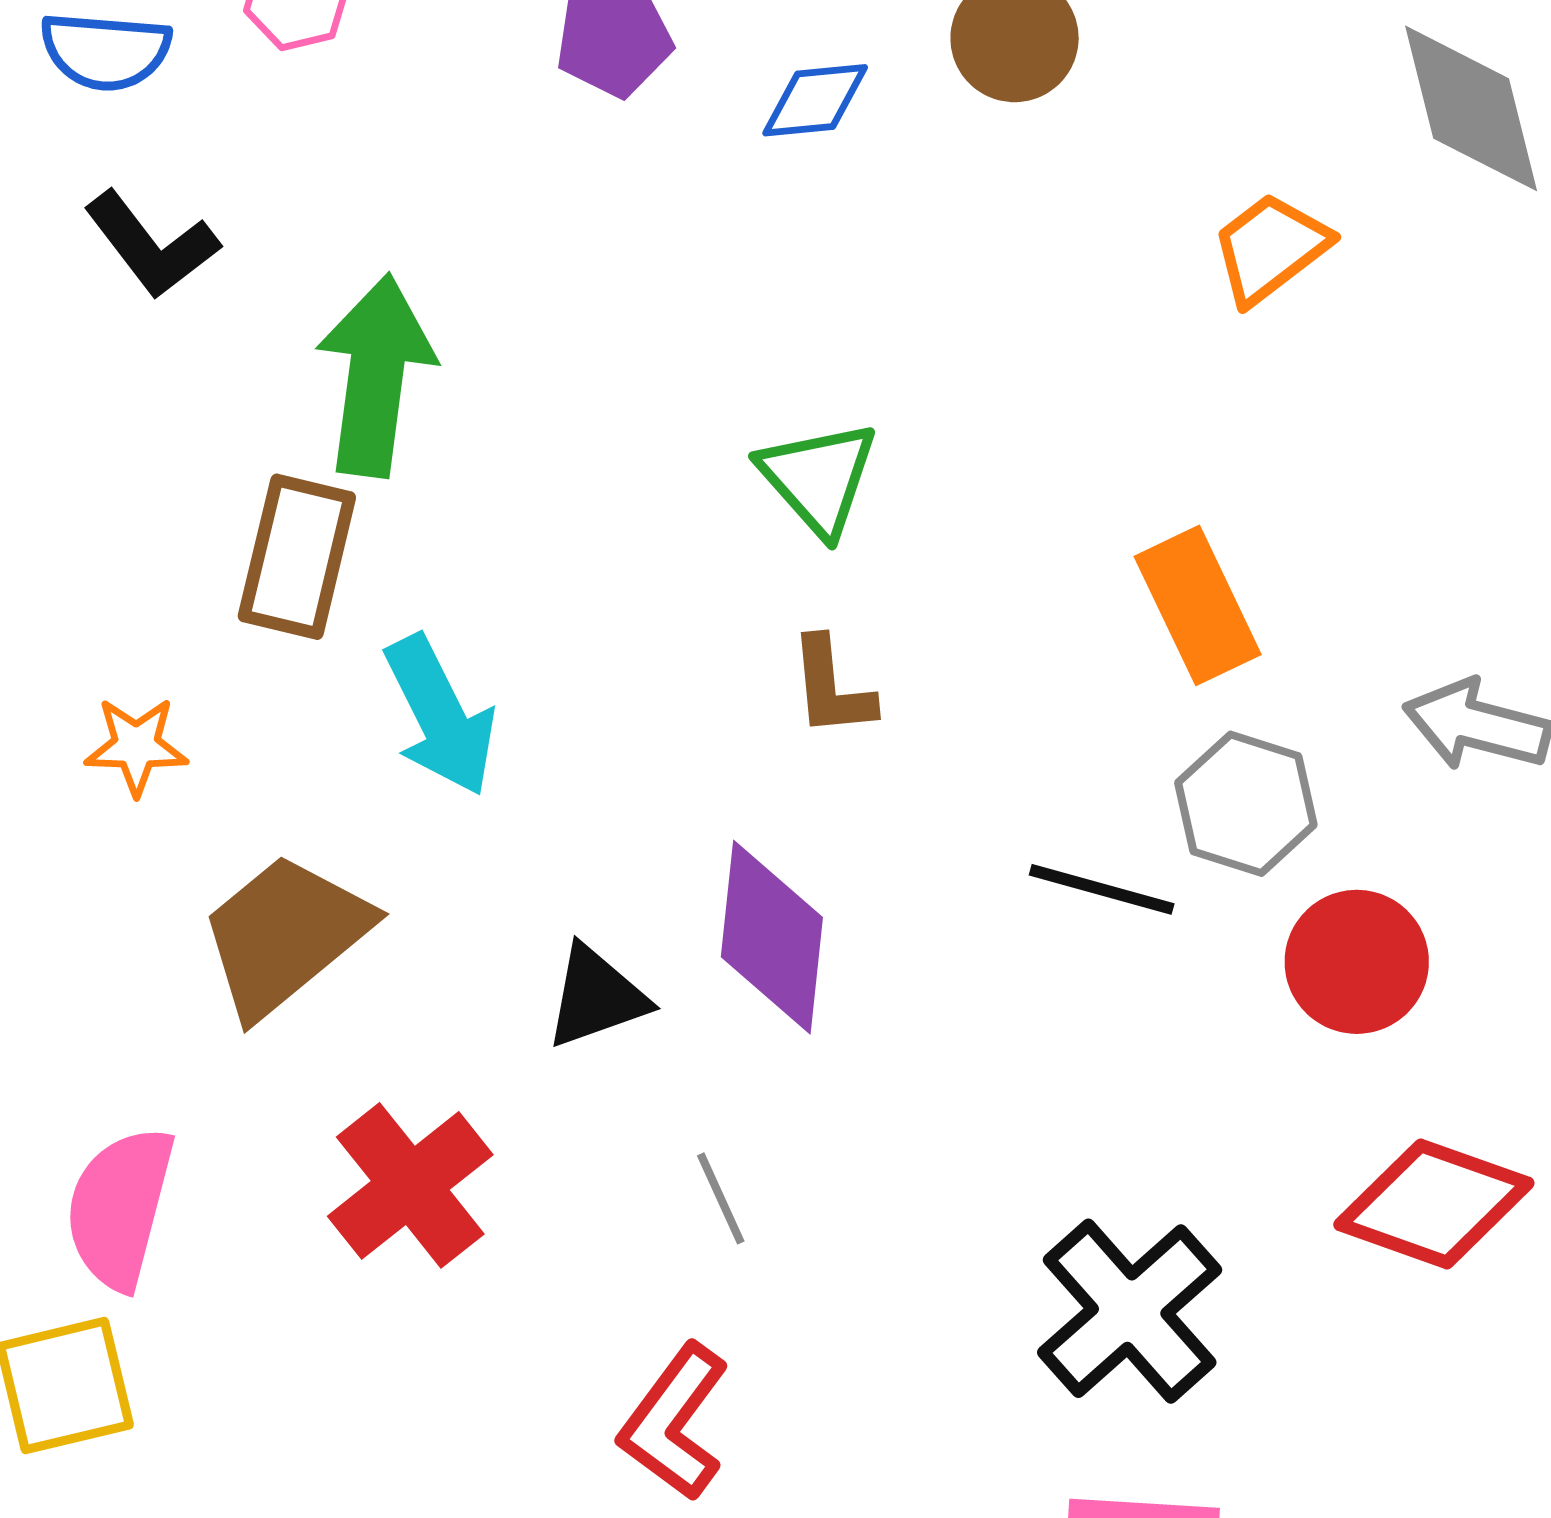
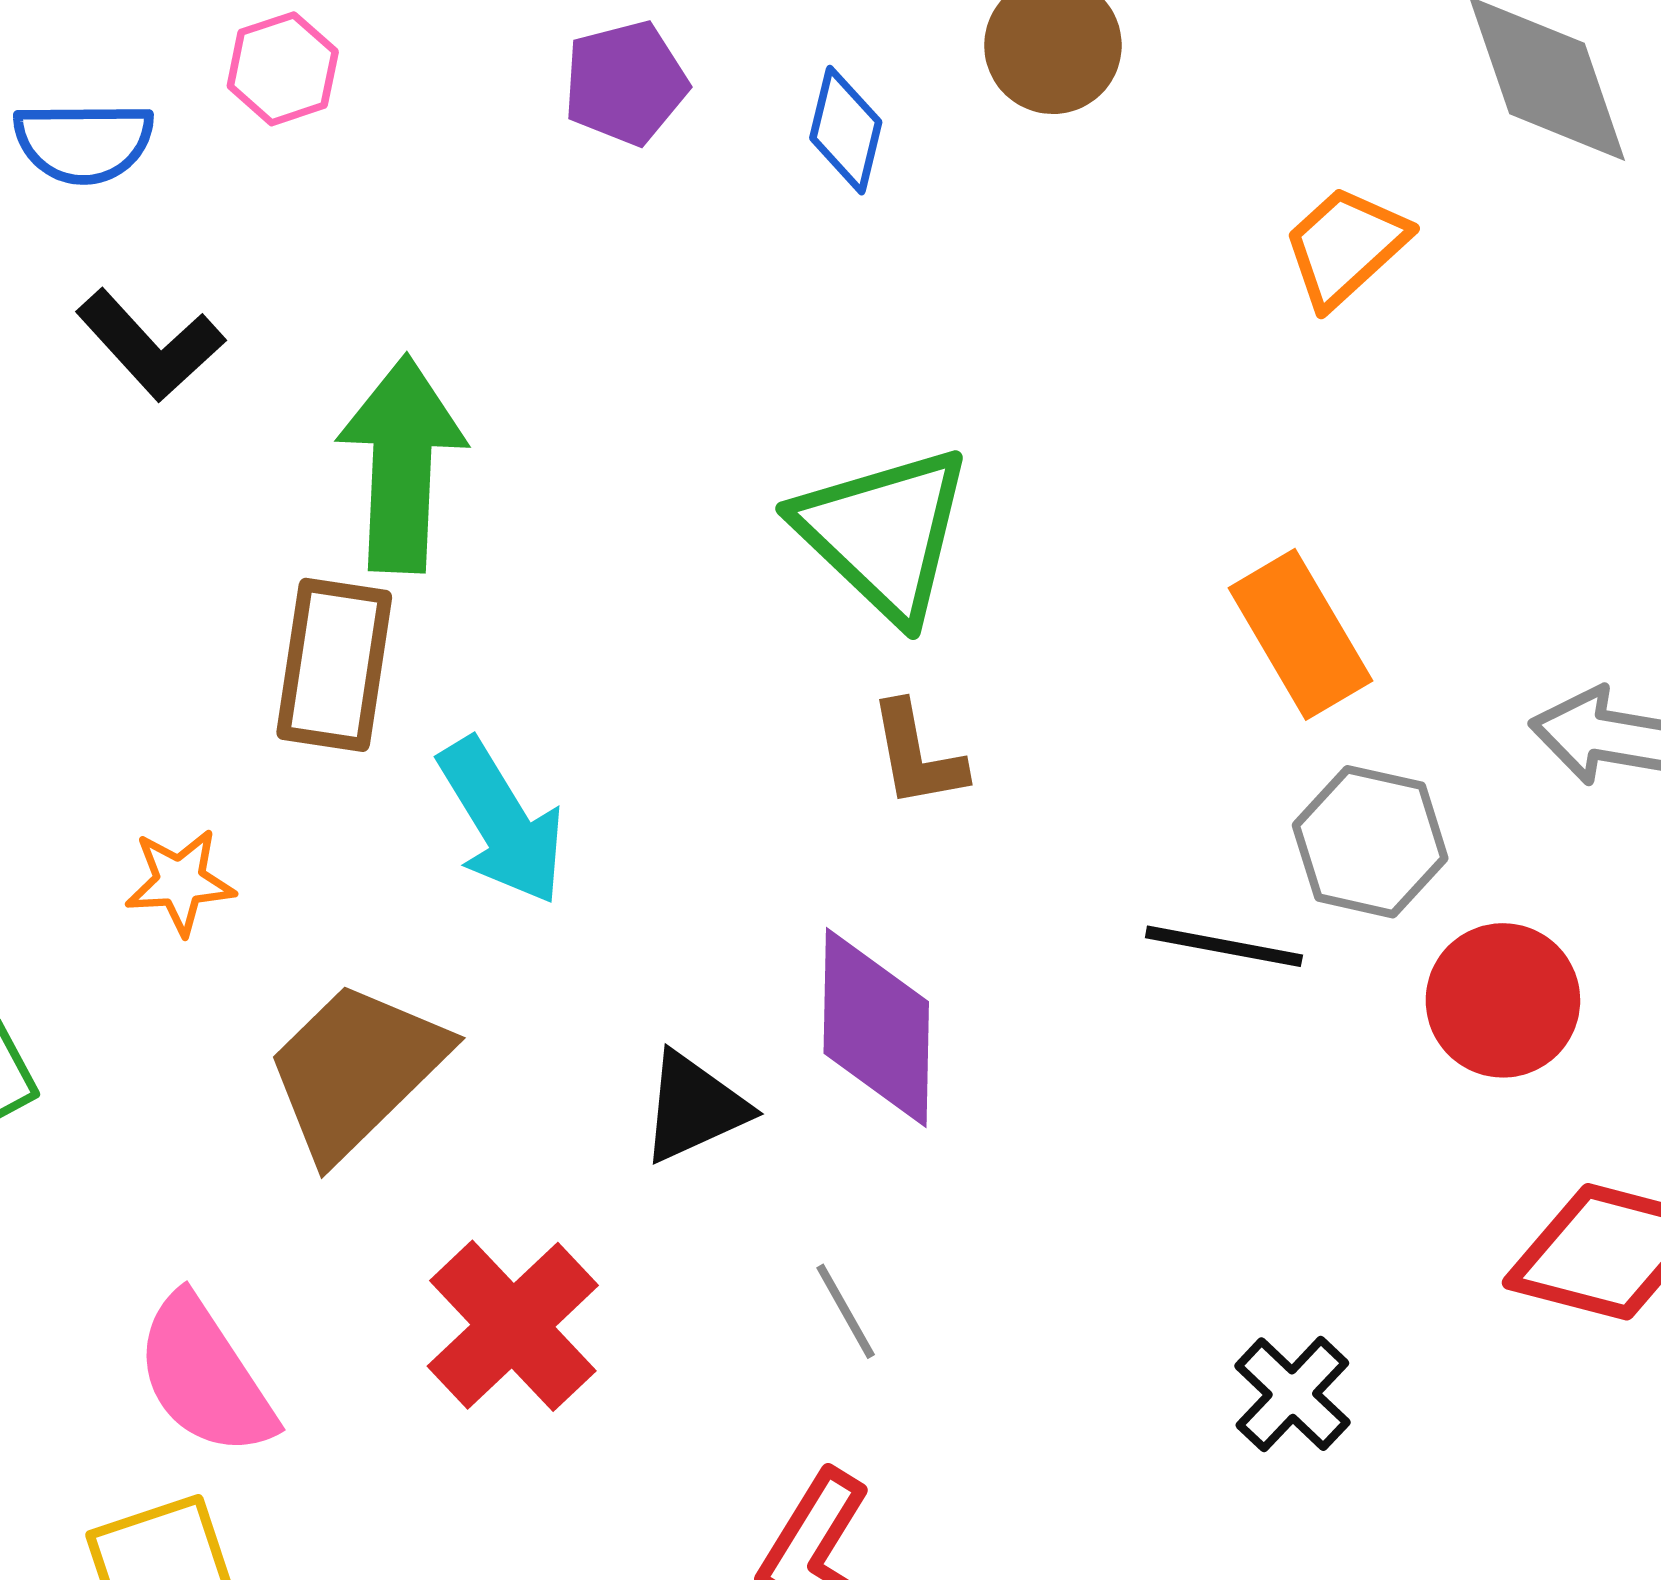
blue diamond: (815, 100) -> (846, 130), turned -66
green triangle: (818, 478) -> (884, 533), size x1.4
pink semicircle: (120, 1208) -> (205, 1376), turned -43
black cross: (1130, 1311) -> (1292, 1394), size x0.6

